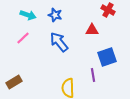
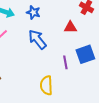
purple line: (93, 75) -> (65, 62), moved

